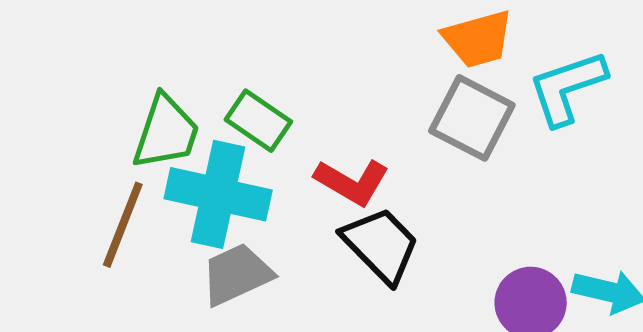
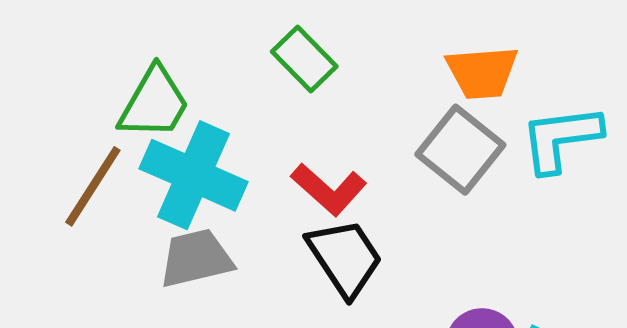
green rectangle: (258, 121) -> (304, 59), moved

